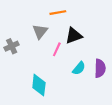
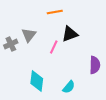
gray triangle: (40, 31) -> (29, 35), moved
cyan semicircle: (79, 68) -> (69, 87), moved

